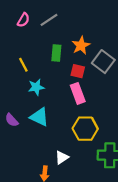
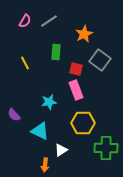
orange star: (81, 46) -> (84, 34), moved
cyan star: (36, 87) -> (49, 102), moved
cyan triangle: (39, 117) -> (40, 131), moved

